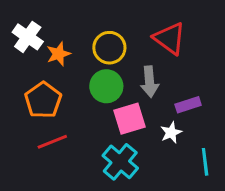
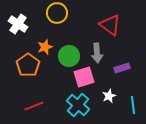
yellow circle: (109, 48) -> (57, 13), moved
orange star: (59, 54) -> (45, 47), moved
white star: (171, 133) -> (109, 96), moved
red line: (52, 142) -> (34, 106), moved

